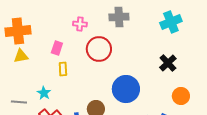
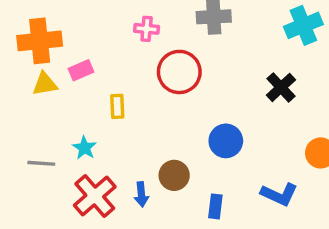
pink rectangle: (57, 48) -> (81, 70), moved, turned 48
black cross: (168, 63) -> (281, 87), moved
blue circle: (126, 89) -> (226, 141), size x0.7

